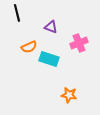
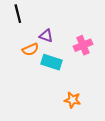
purple triangle: (51, 27) -> (46, 36), moved

